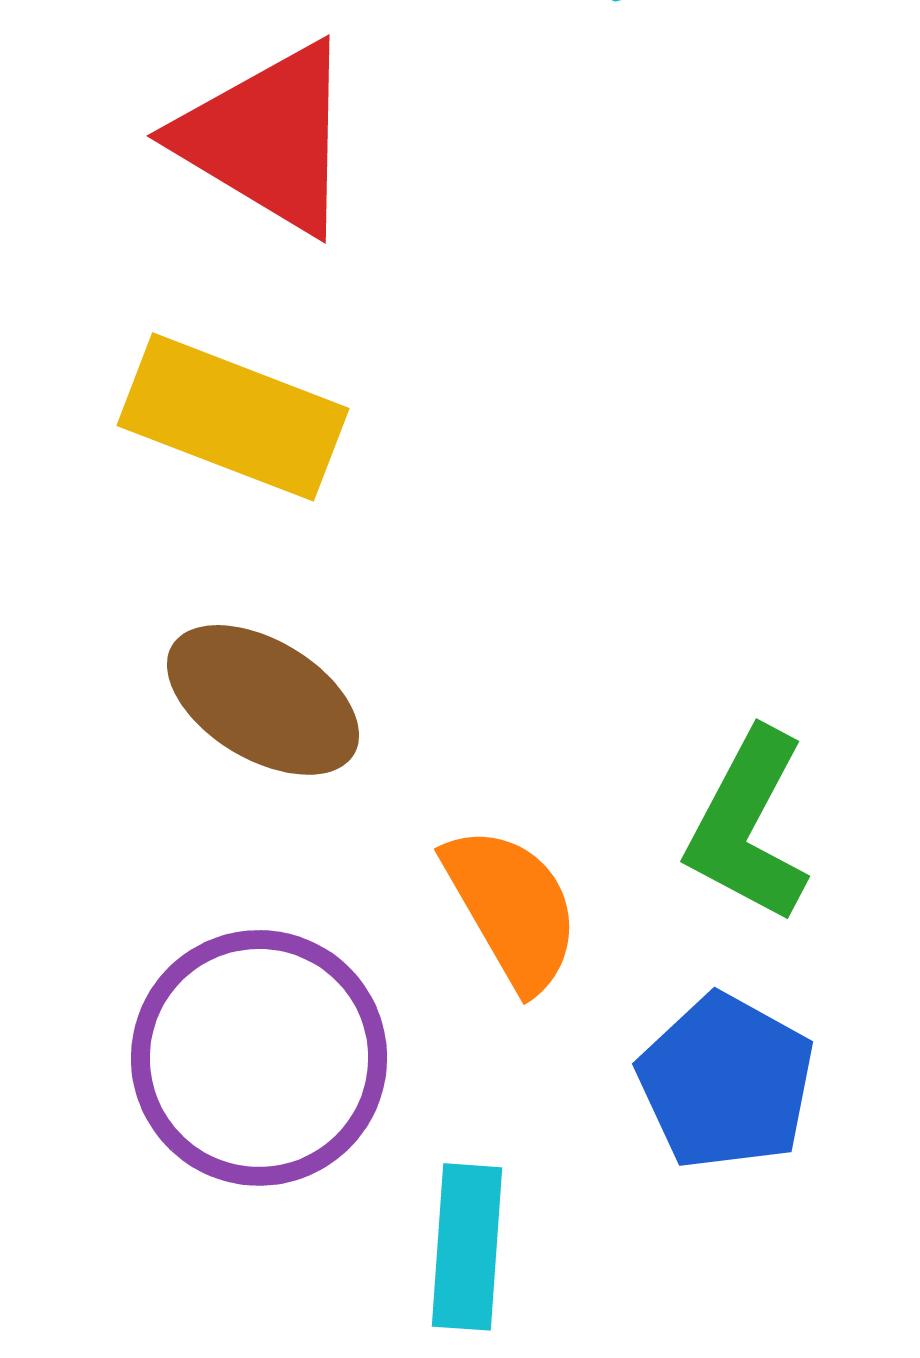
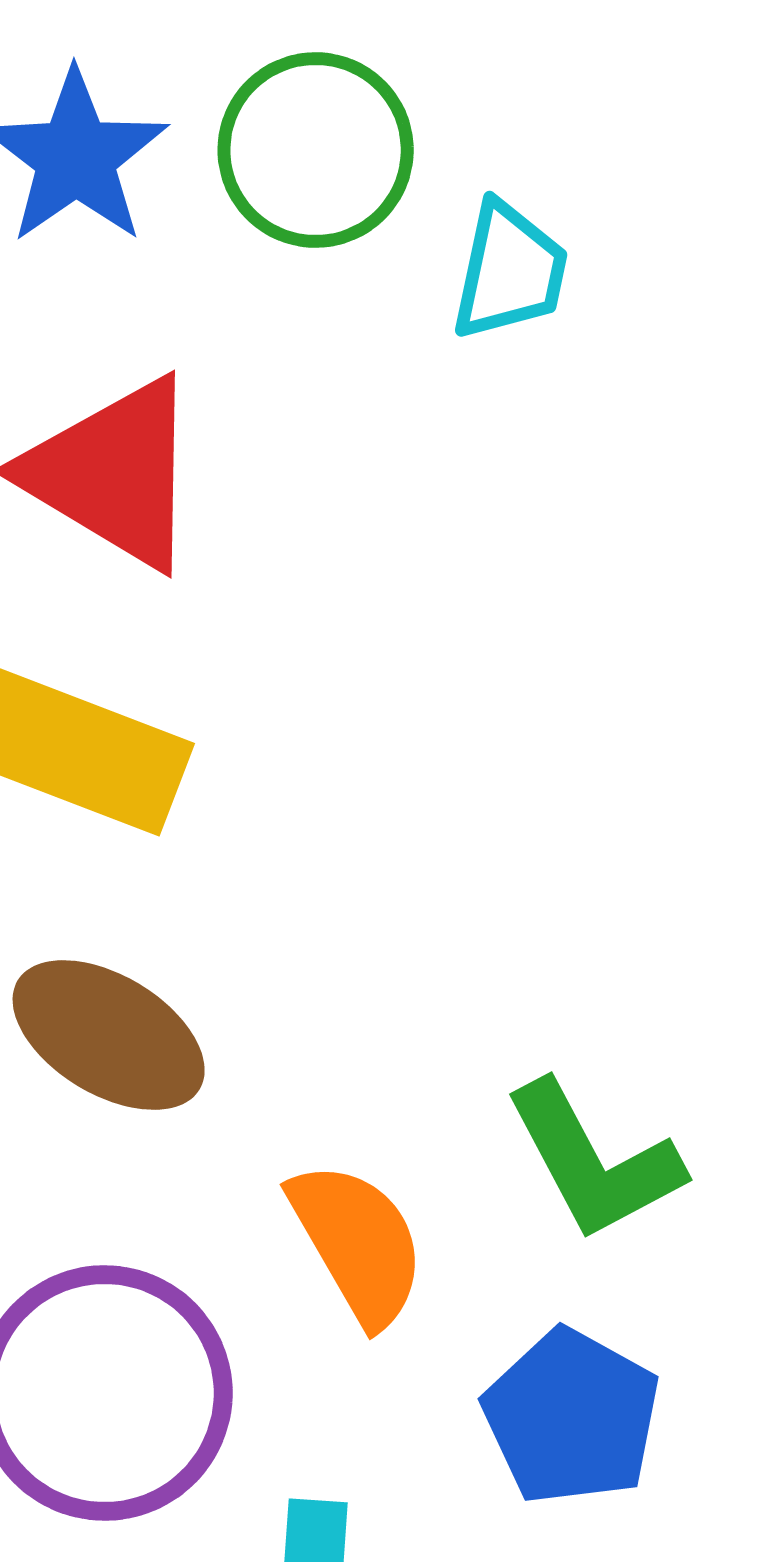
green L-shape: (748, 826) -> (594, 1161), turned -56

